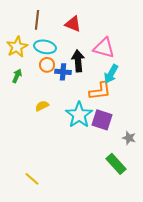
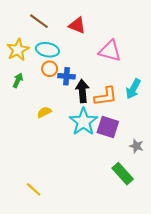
brown line: (37, 20) -> (39, 21), turned -60
black arrow: (78, 61) -> (82, 91), moved
cyan arrow: (111, 74) -> (133, 89), moved

